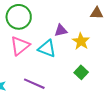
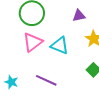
purple triangle: (61, 30) -> (79, 16), moved

